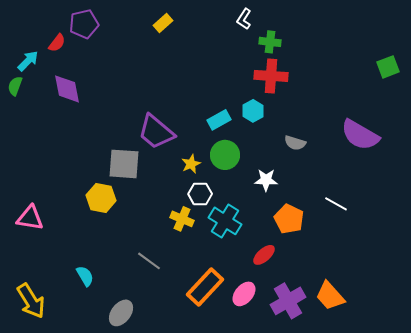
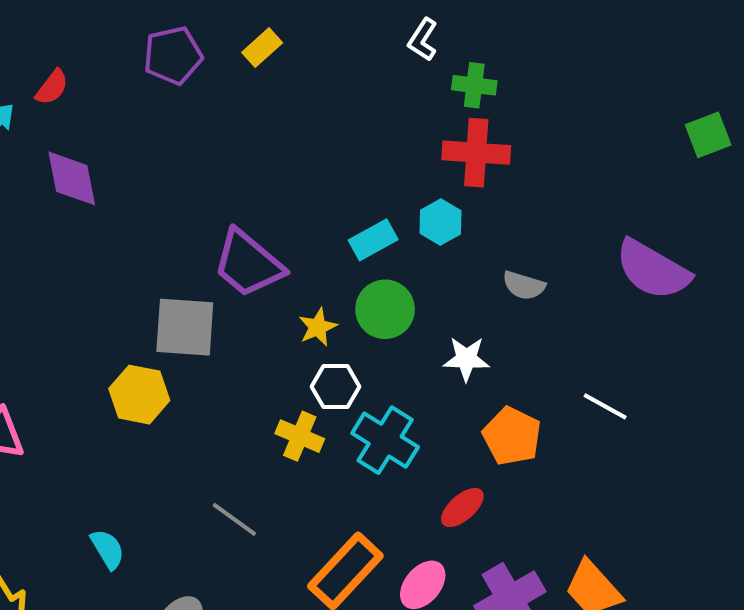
purple pentagon: (84, 24) -> (173, 56), moved

